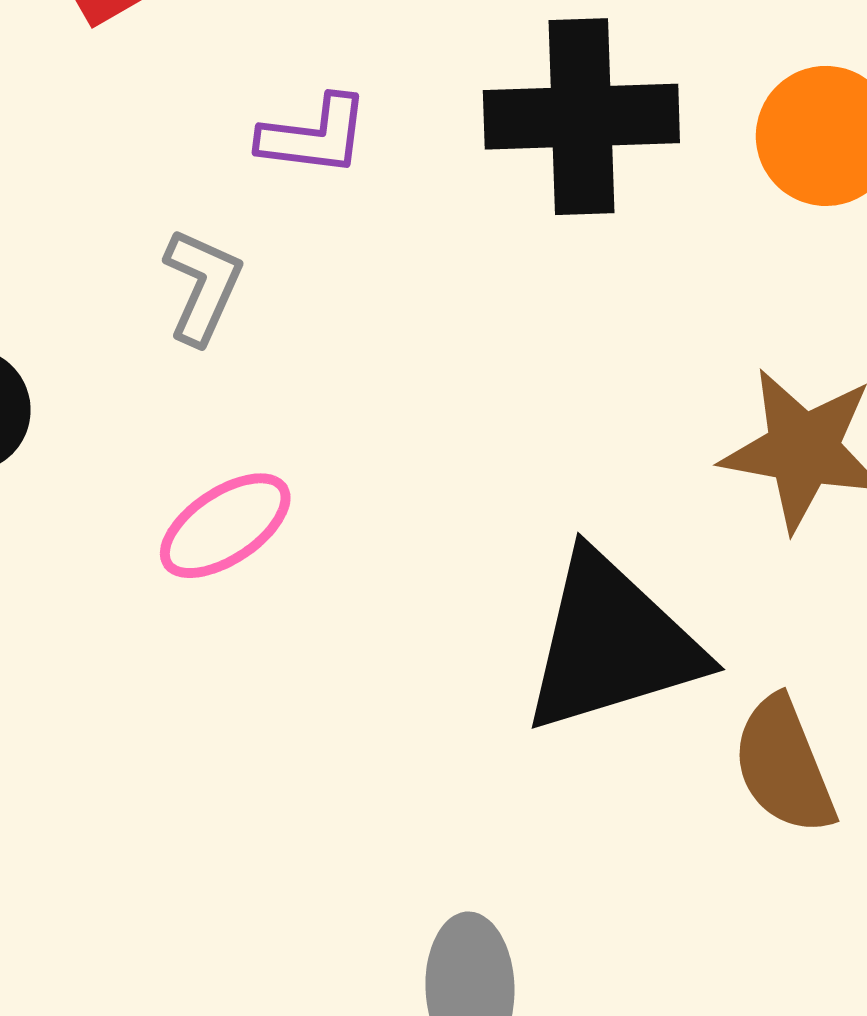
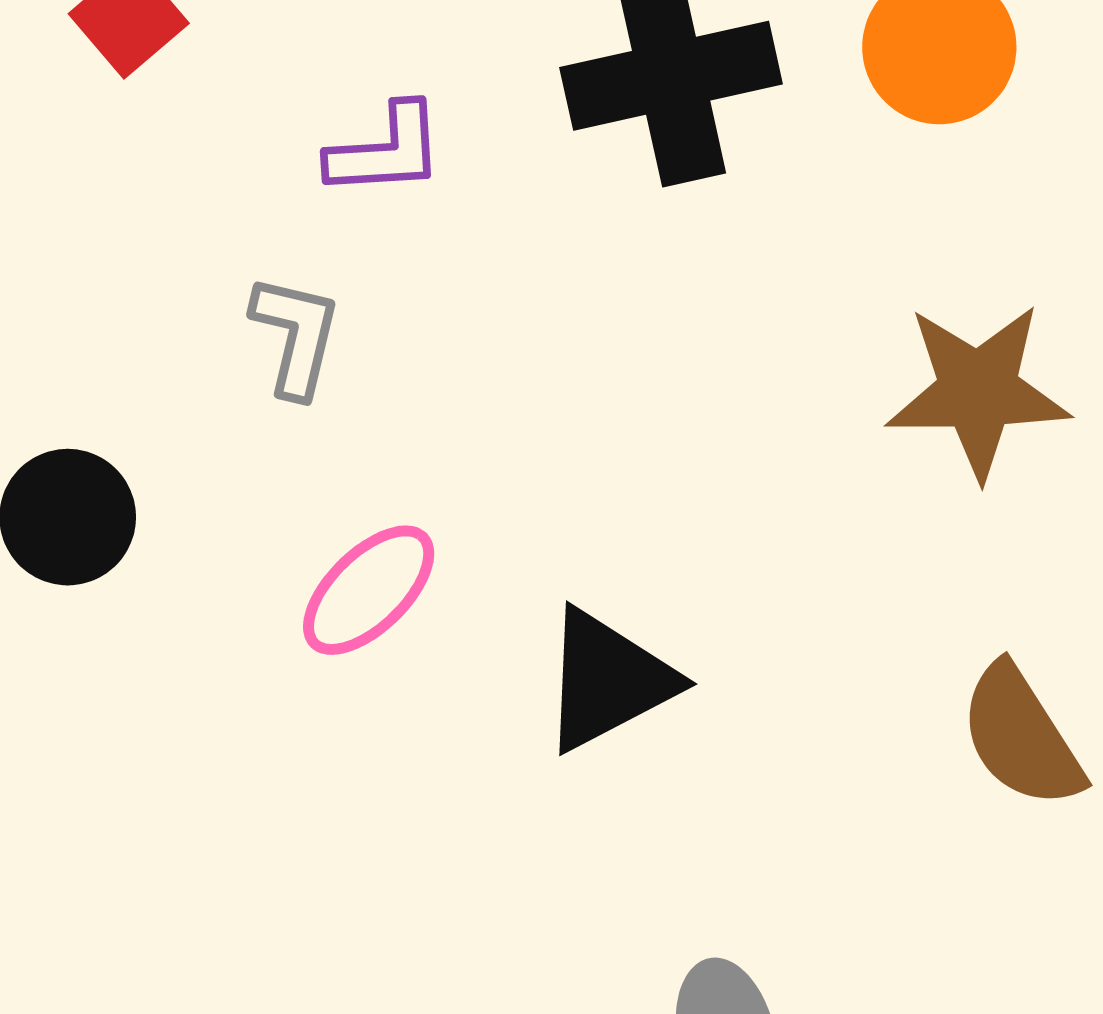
black triangle: (612, 643) -> (608, 680), moved, size x0.7

